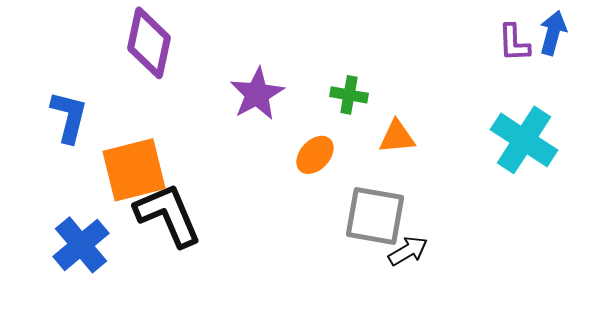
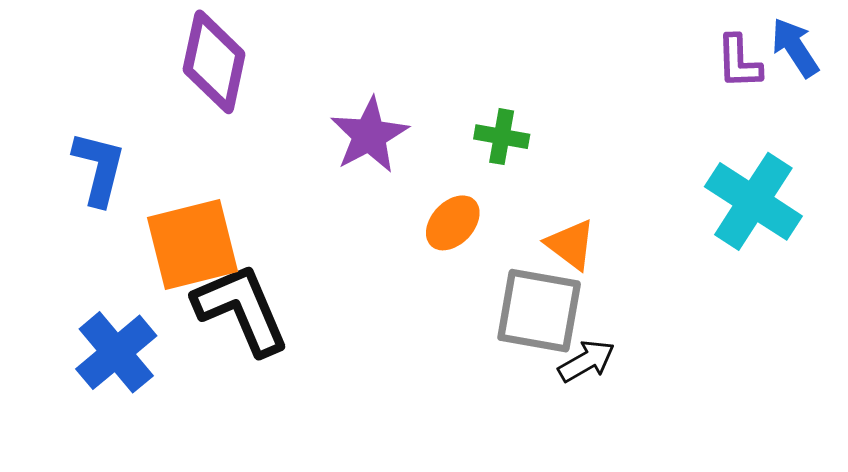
blue arrow: (553, 33) -> (795, 47), turned -48
orange triangle: (397, 137) -> (571, 244), moved, turned 42

